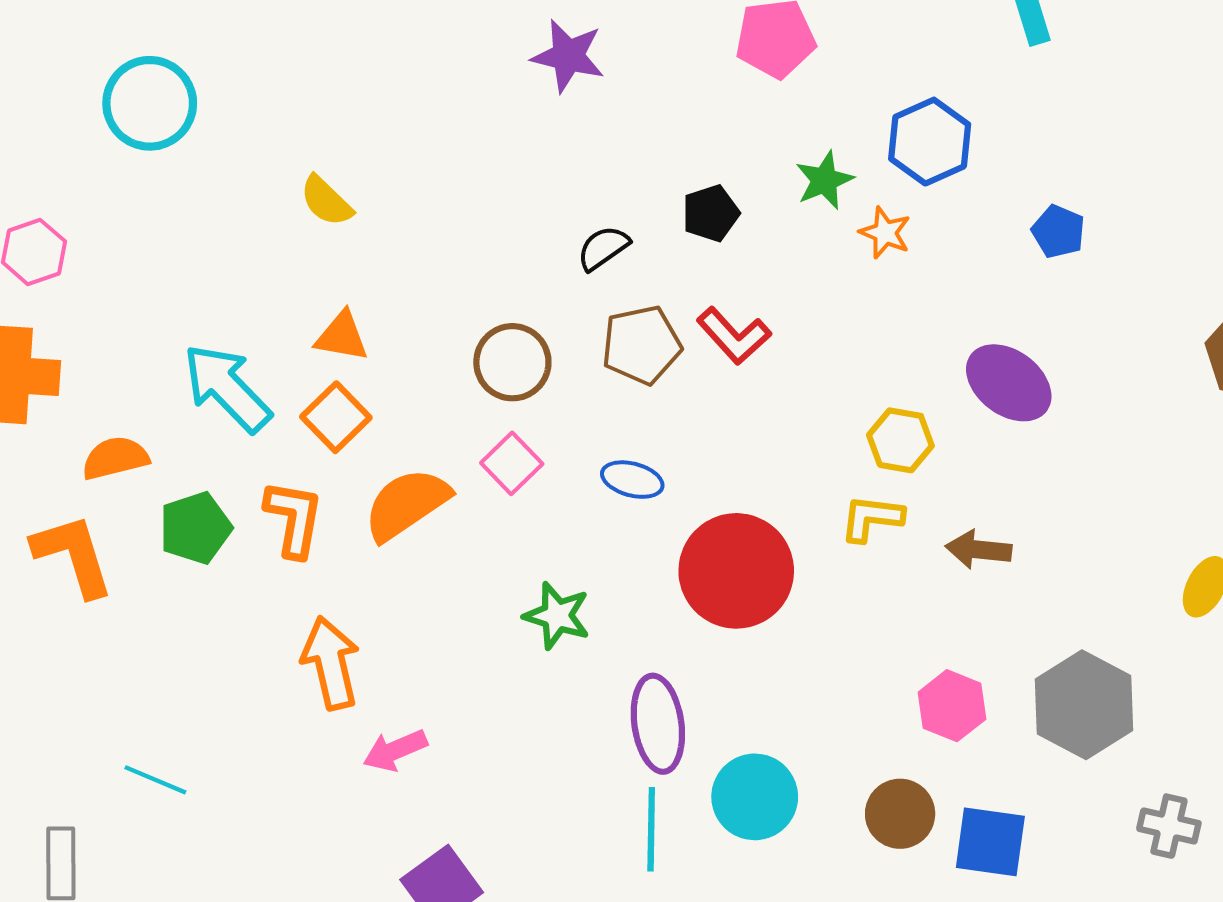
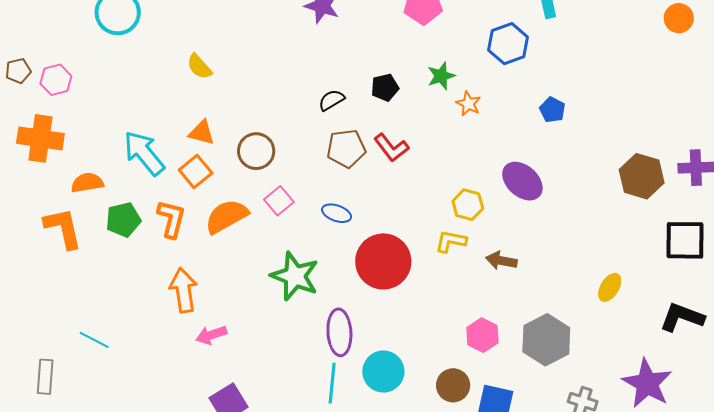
blue hexagon: (930, 142) -> (508, 44), moved
brown circle: (512, 362) -> (256, 151), moved
green star: (557, 616) -> (295, 276), size x1.5

